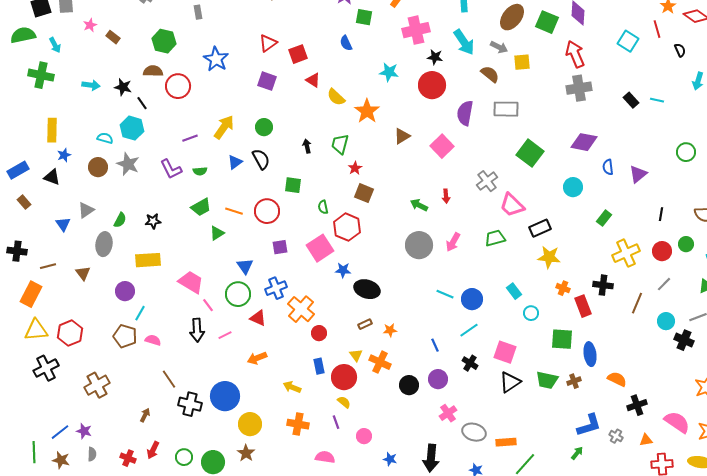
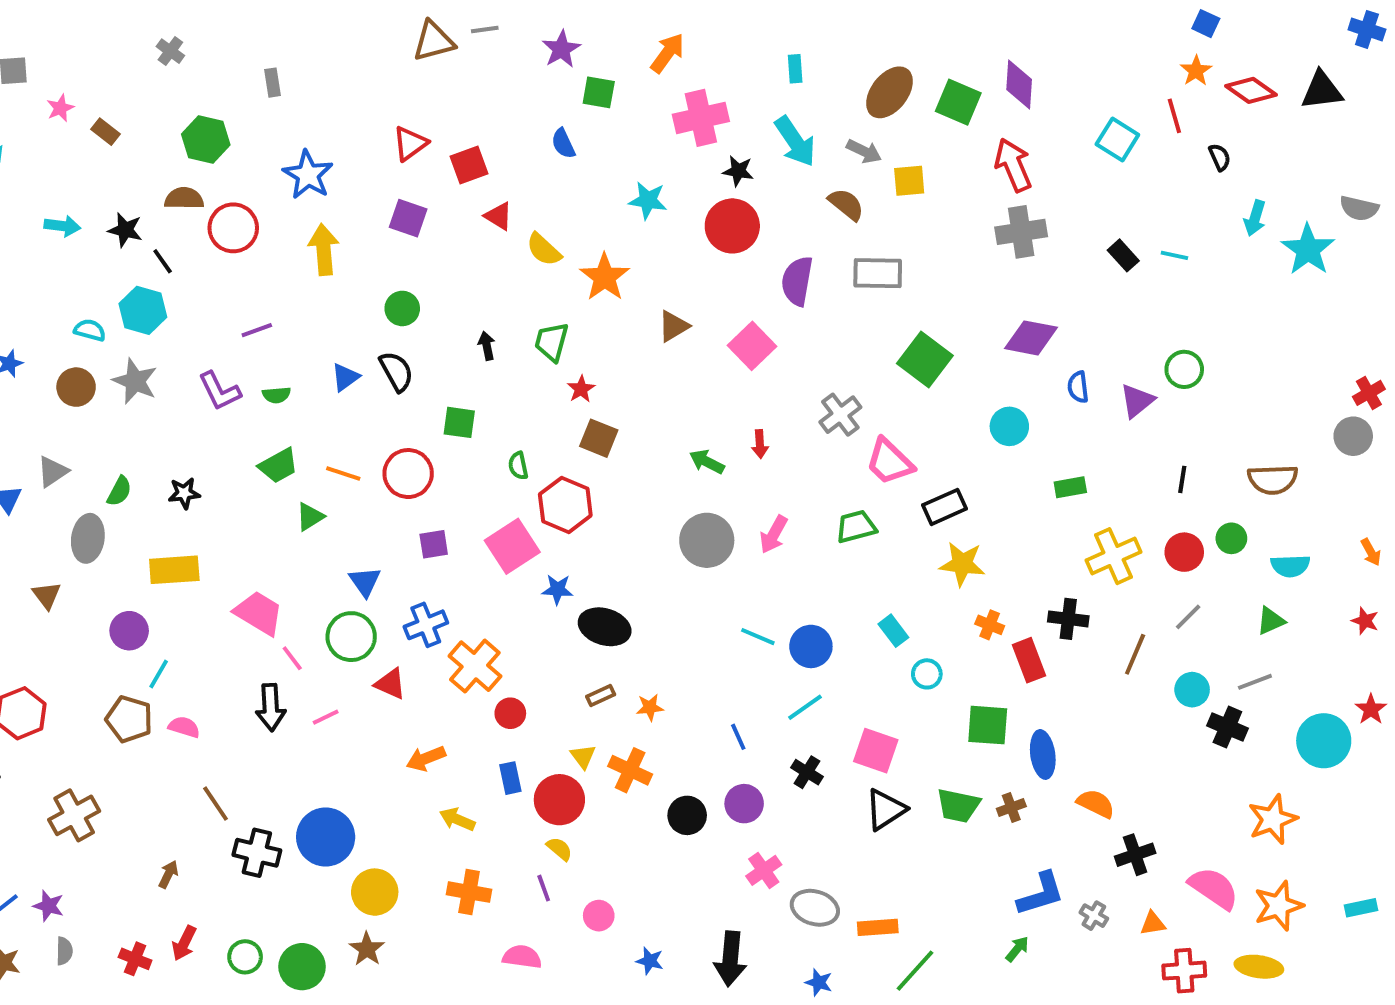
yellow arrow: (224, 127) -> (324, 250), moved, turned -40
green circle: (686, 152) -> (1184, 369), moved
green rectangle: (604, 218) -> (1070, 487), turned 42
orange arrow: (257, 358) -> (426, 758), moved

